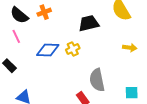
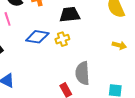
black trapezoid: (89, 23) -> (70, 15), moved

